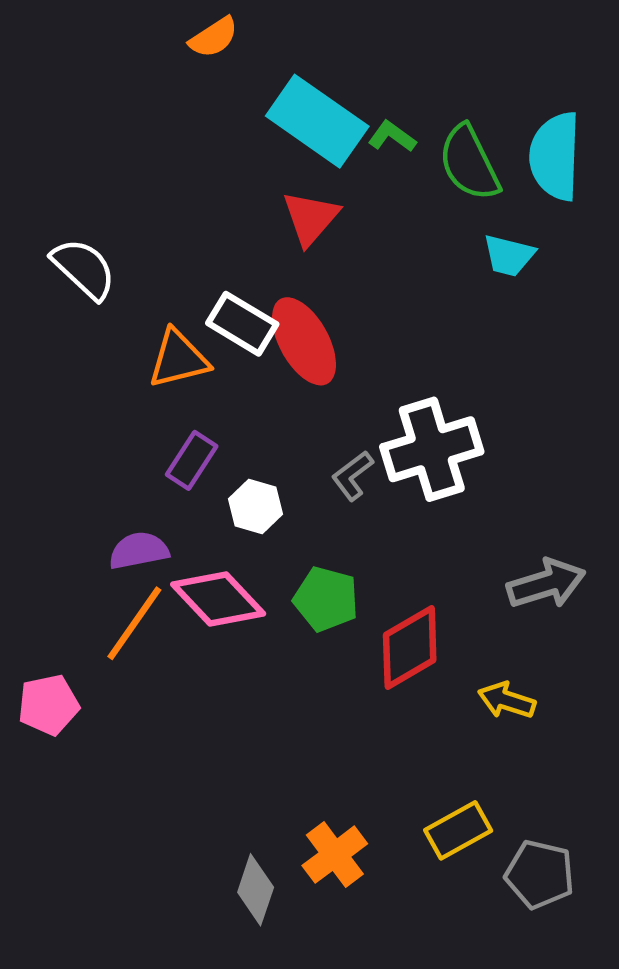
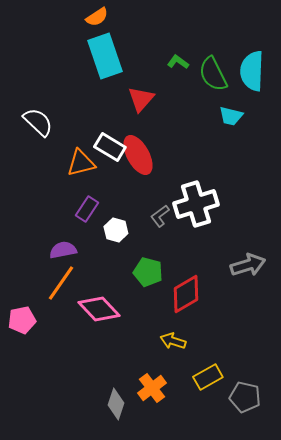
cyan rectangle: (317, 121) -> (105, 56), moved, turned 36
pink diamond: (218, 599) -> (99, 309), moved
yellow arrow: (507, 700) -> (173, 341), moved

